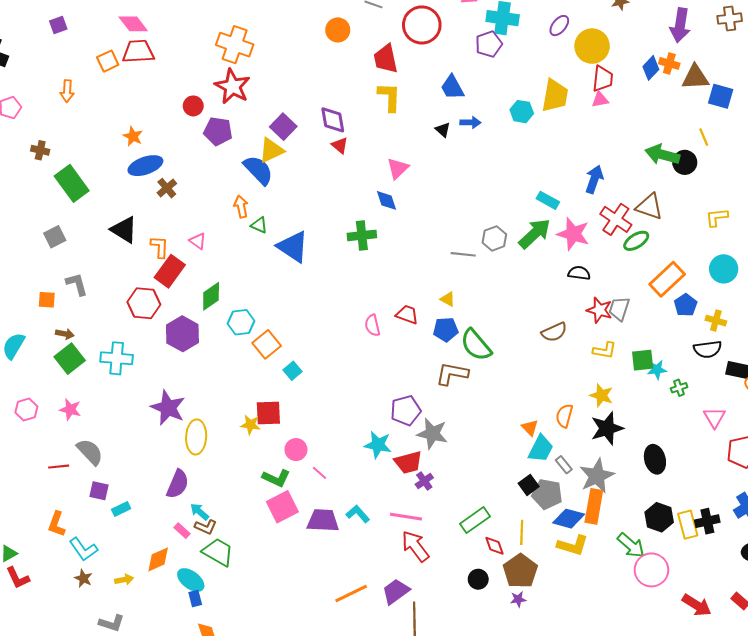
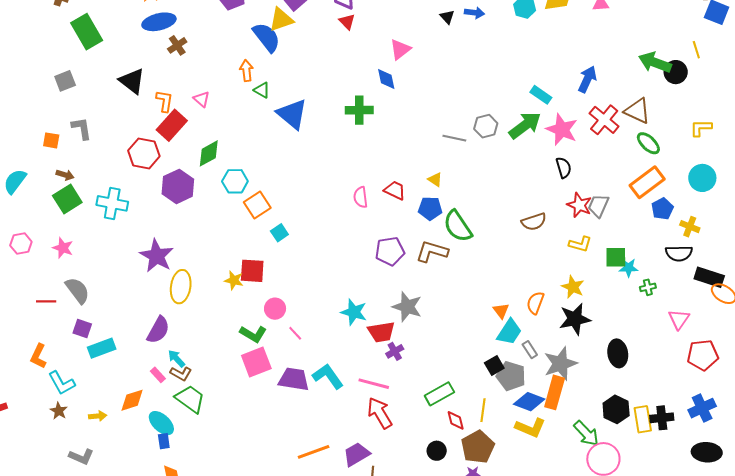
green ellipse: (636, 241) -> (648, 143), moved, turned 70
black semicircle: (579, 273) -> (564, 168), turned 60
purple pentagon: (406, 410) -> (390, 251), moved
cyan rectangle: (121, 509) -> (102, 348), size x1.5
cyan L-shape: (358, 514) -> (328, 376), size x1.4

